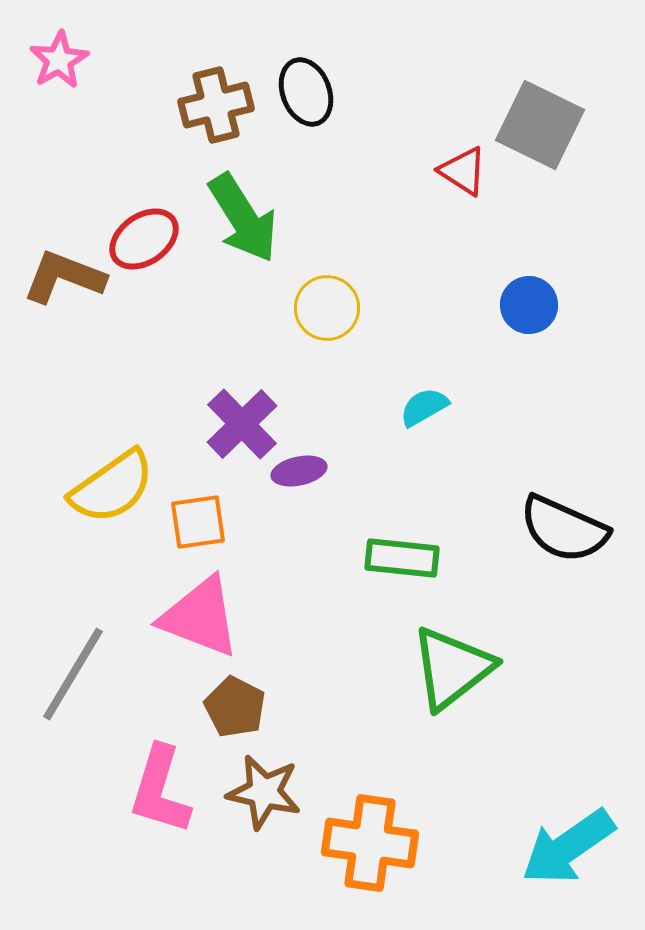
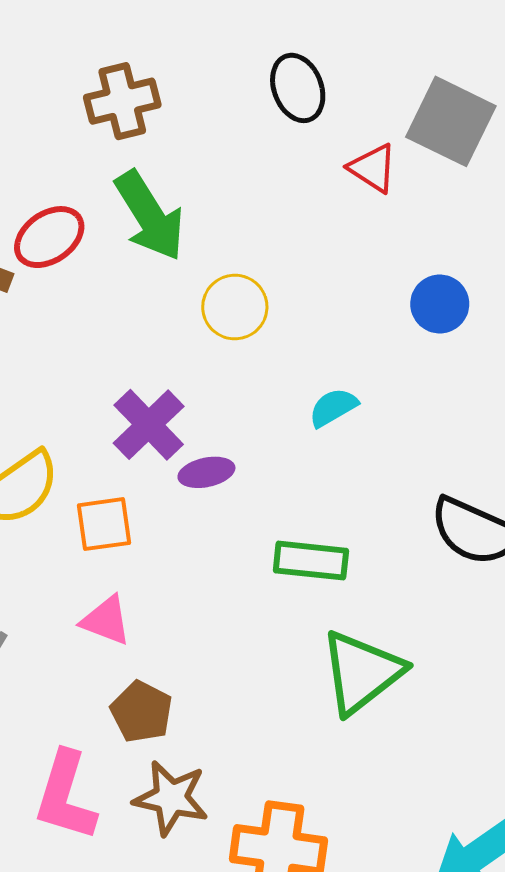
black ellipse: (306, 92) -> (298, 88), moved
pink triangle: (200, 617) -> (106, 620), size x0.6

